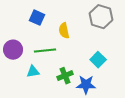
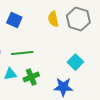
yellow semicircle: (64, 31) -> (53, 19), moved
green cross: (65, 76) -> (31, 77), moved

